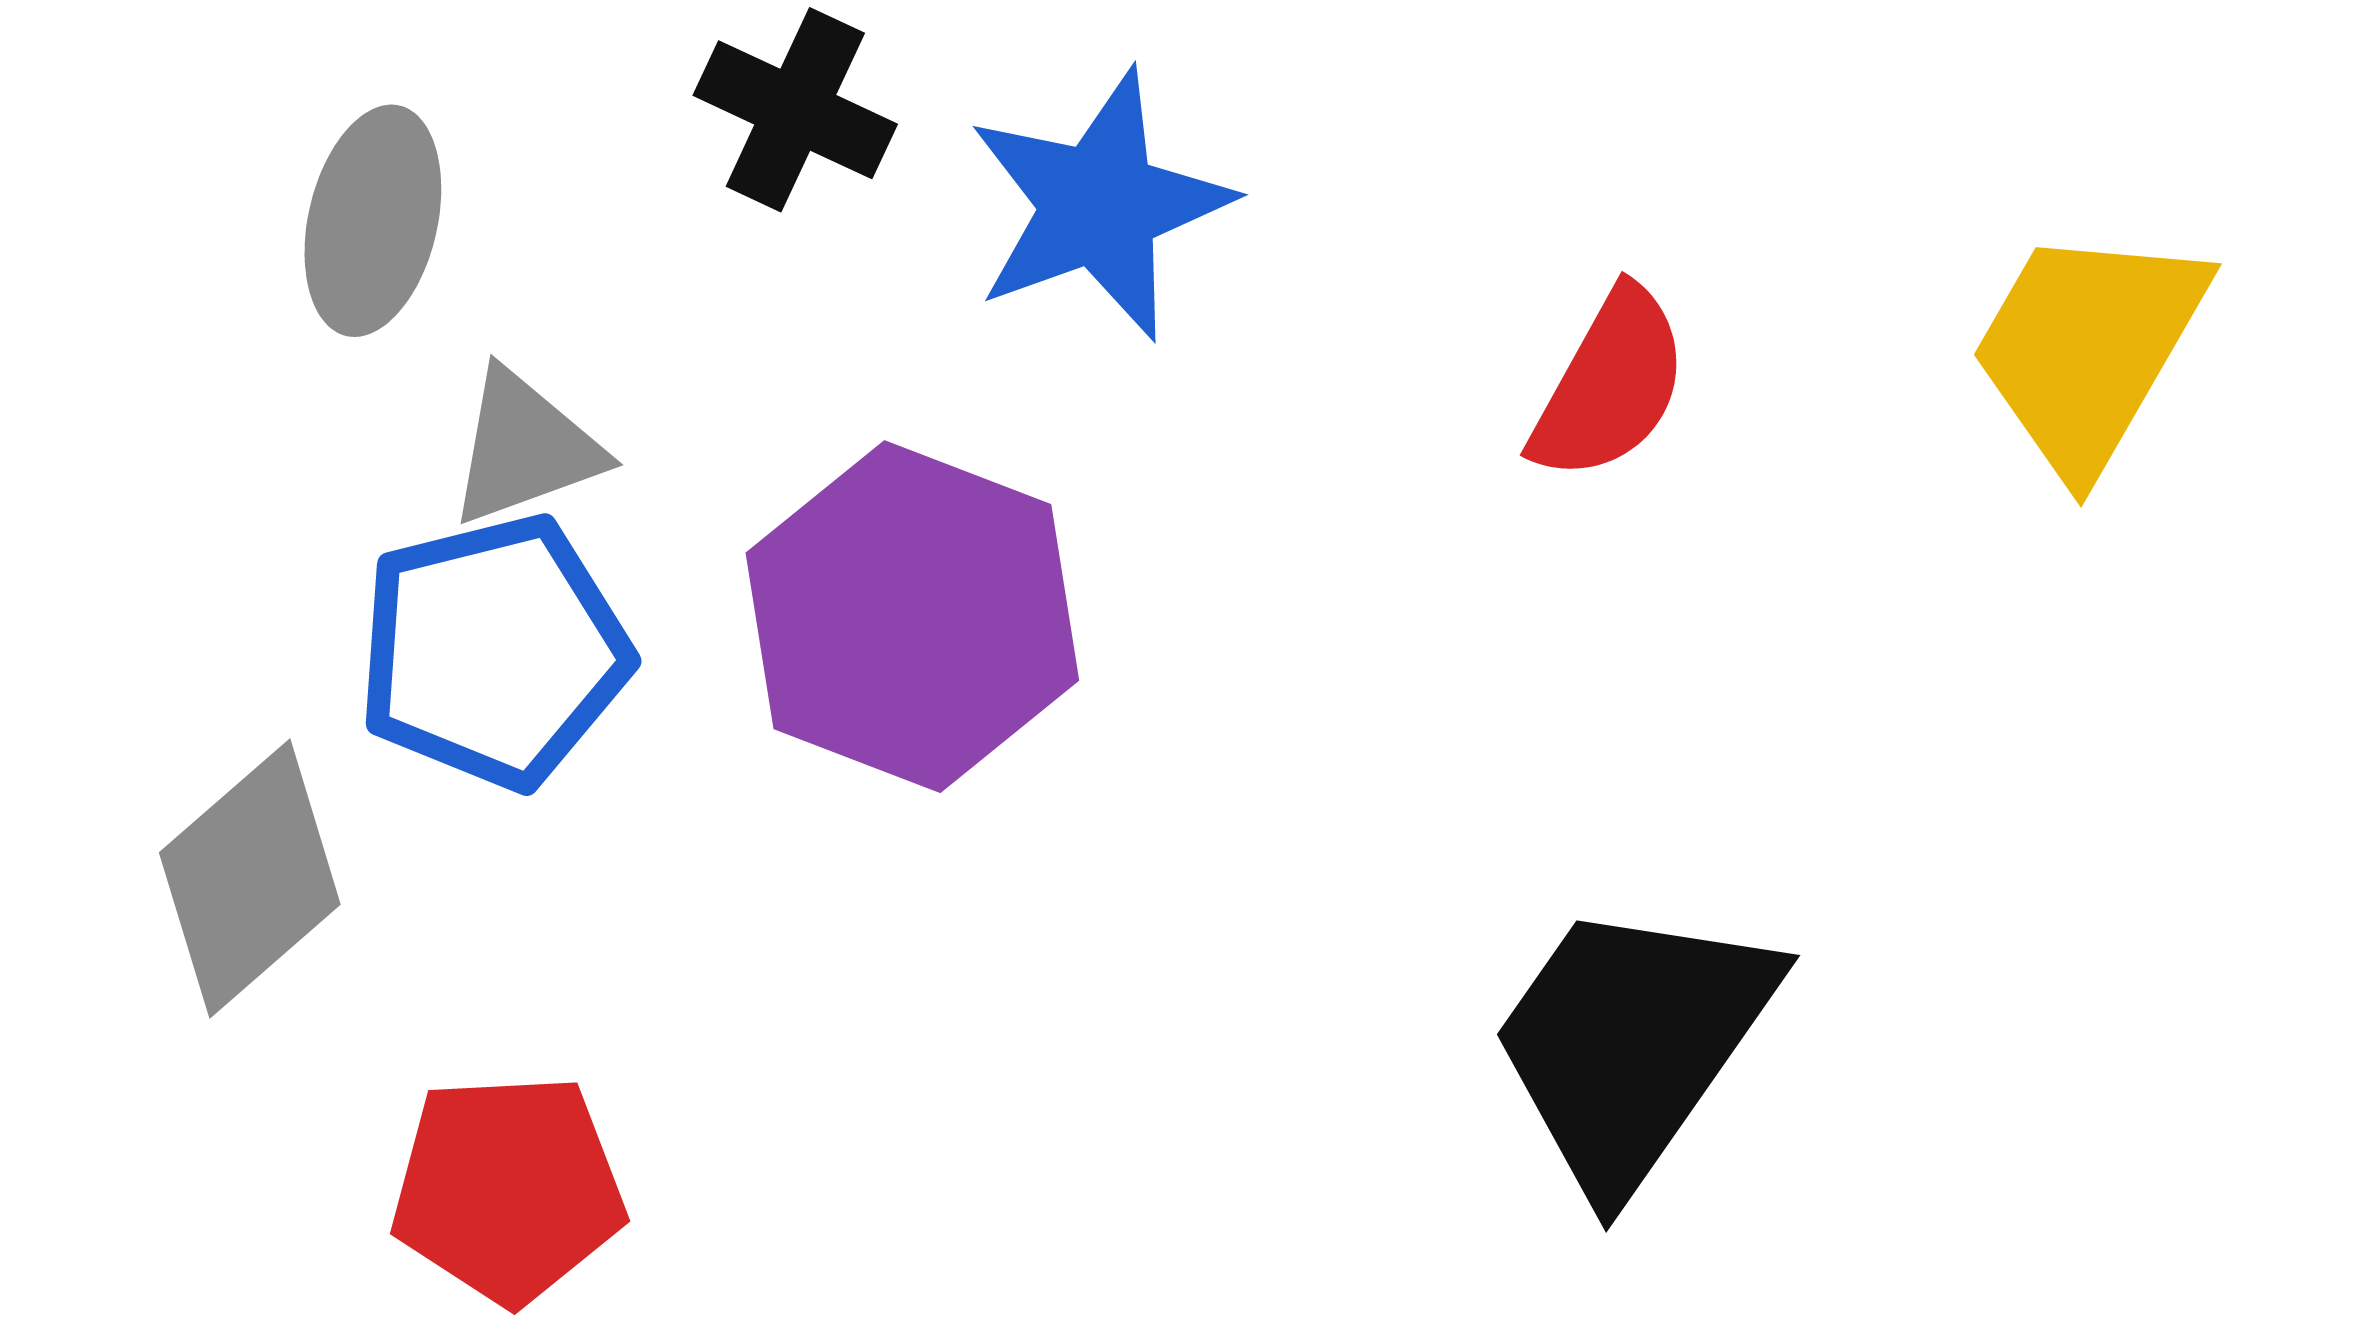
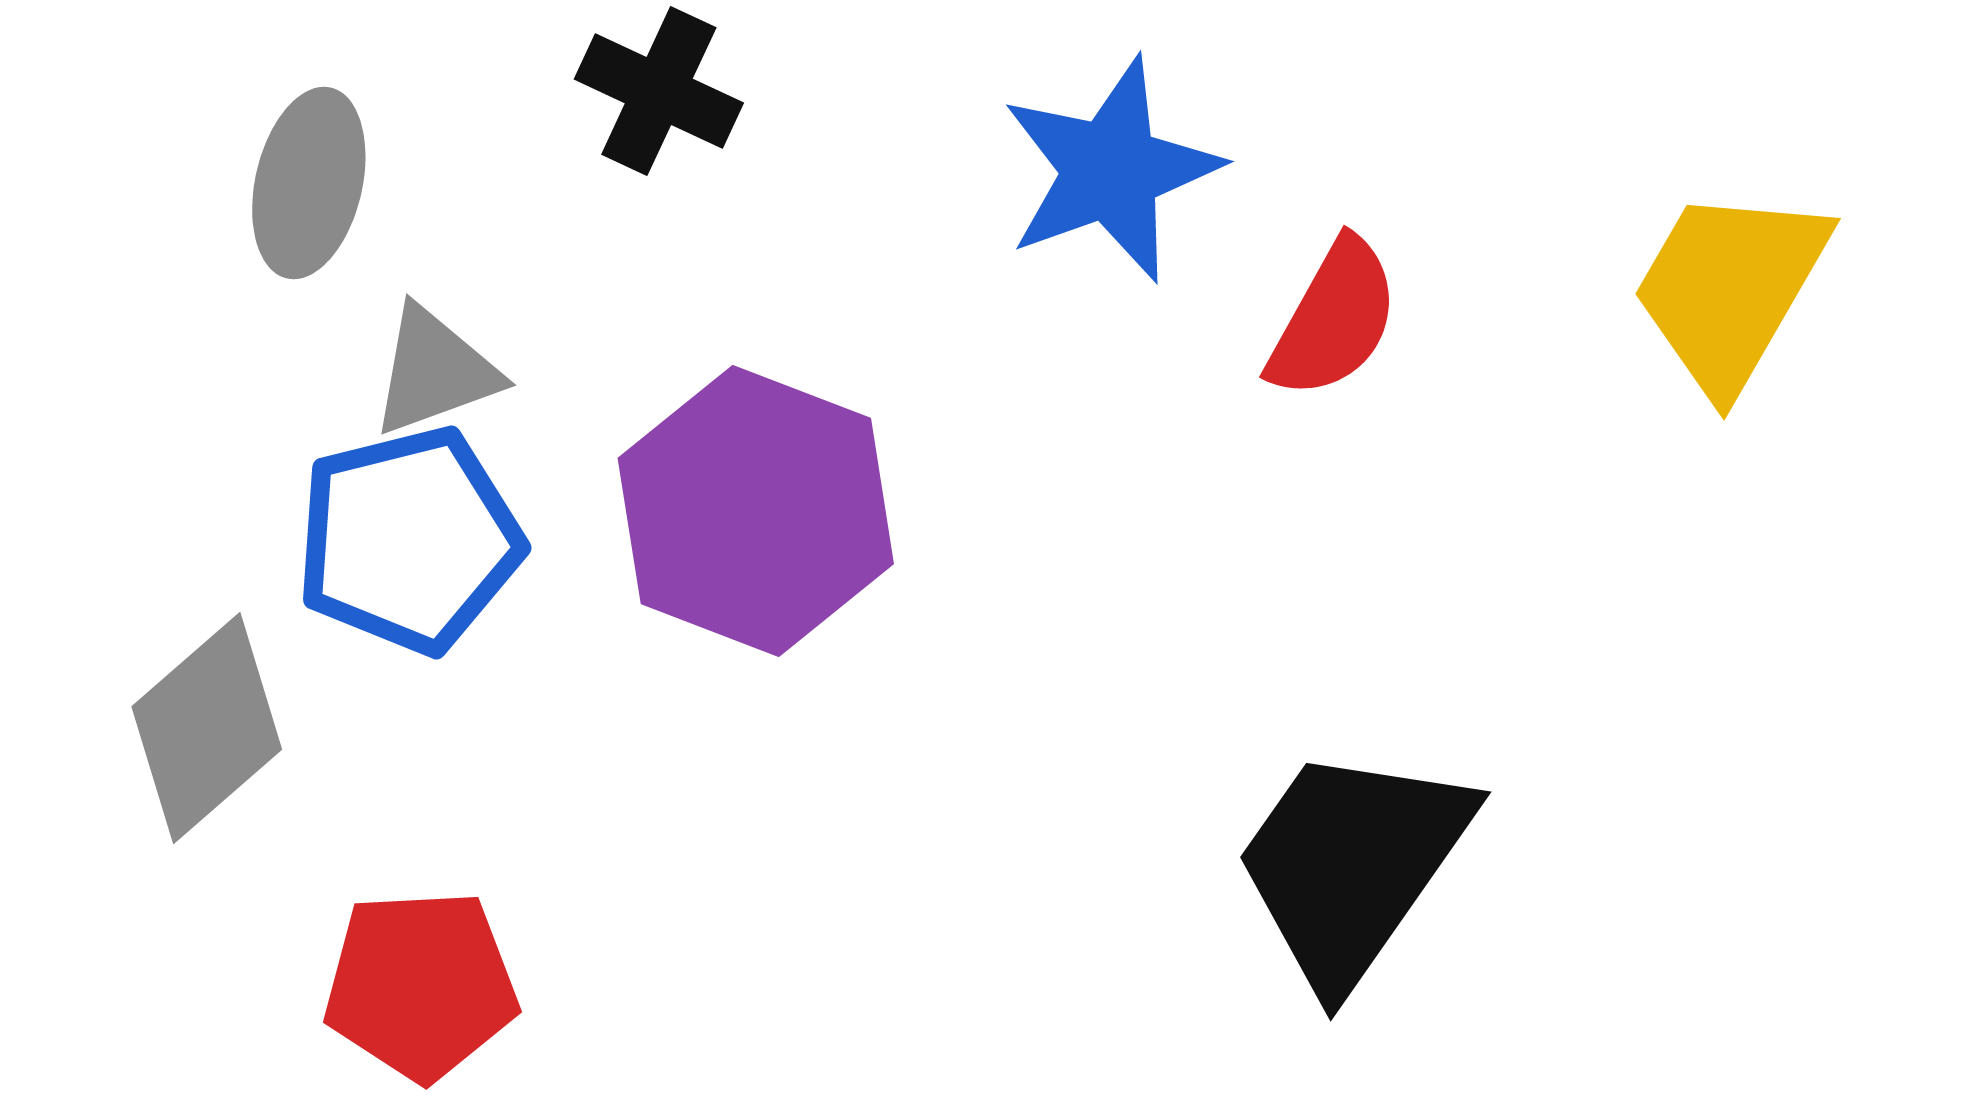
blue star: (1099, 205) -> (1111, 170), moved

